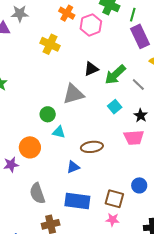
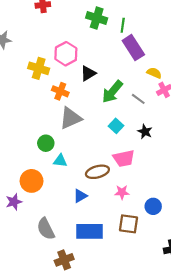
orange cross: (67, 13) -> (60, 91), moved
pink hexagon: (91, 25) -> (66, 54), moved
black triangle: (91, 69) -> (88, 73), moved
pink trapezoid: (134, 138) -> (124, 158), moved
pink star: (113, 220) -> (122, 192), moved

